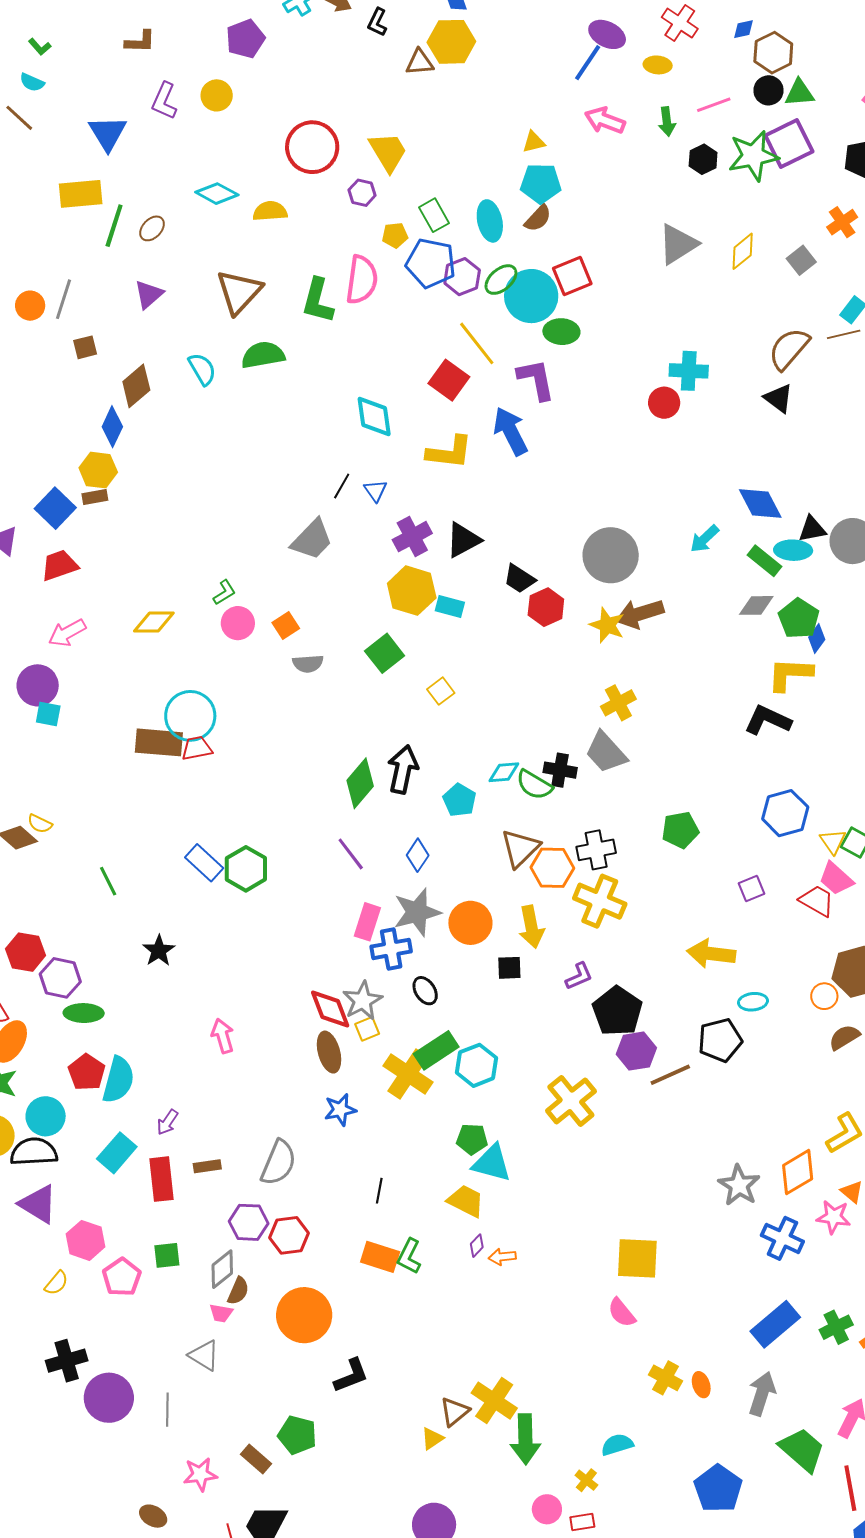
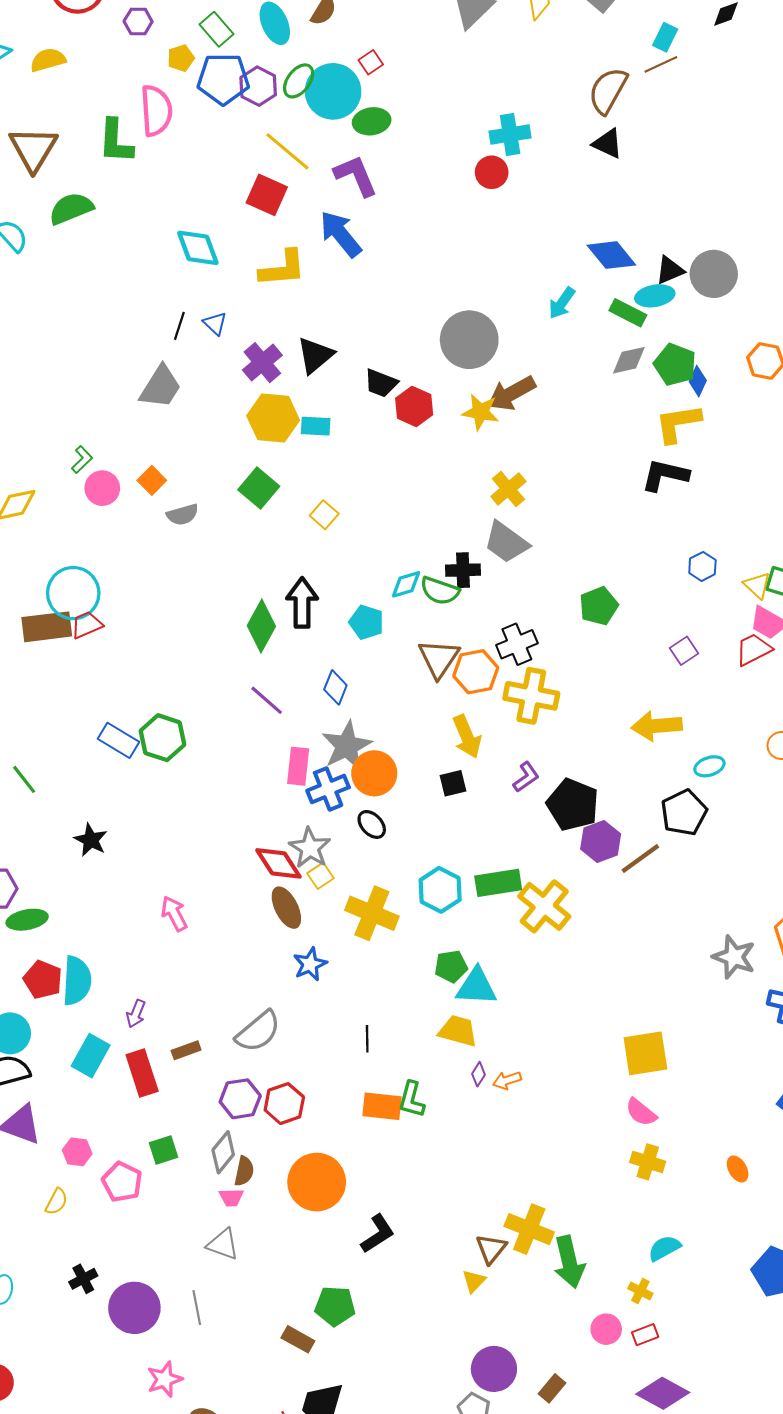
red square: (572, 276) -> (371, 62), size x0.6
blue hexagon: (785, 813) -> (702, 566), size x0.6
red trapezoid: (817, 901) -> (754, 649), turned -45
orange circle: (470, 923) -> (374, 773), moved
green rectangle: (436, 1050) -> (498, 883), moved, turned 36
gray semicircle: (279, 1163) -> (258, 1032), turned 39
pink hexagon: (86, 1240) -> (77, 1152), size x0.7
black cross: (67, 1361) -> (83, 1279), size x0.7
yellow cross: (665, 1378) -> (648, 1162), moved
pink star: (200, 1474) -> (165, 1379), moved

